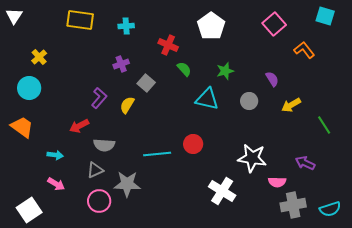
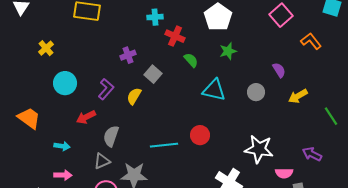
cyan cross: (126, 26) -> (155, 17), moved
green star: (225, 71) -> (228, 51), moved
cyan circle: (29, 88) -> (65, 83), moved
gray semicircle: (104, 145) -> (111, 136), turned 105
pink arrow: (56, 184) -> (63, 175), turned -30

